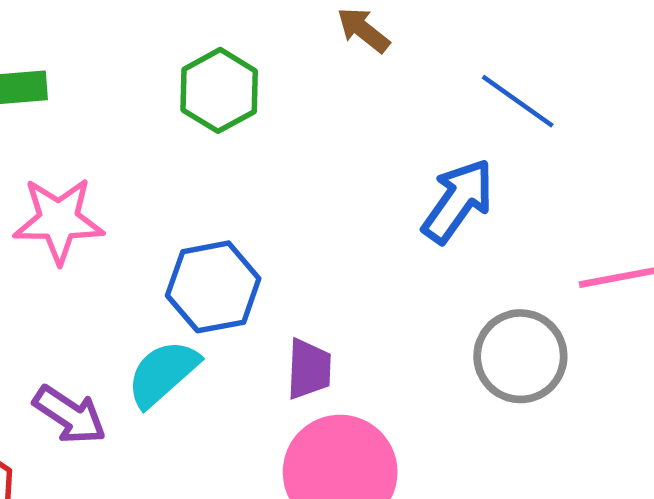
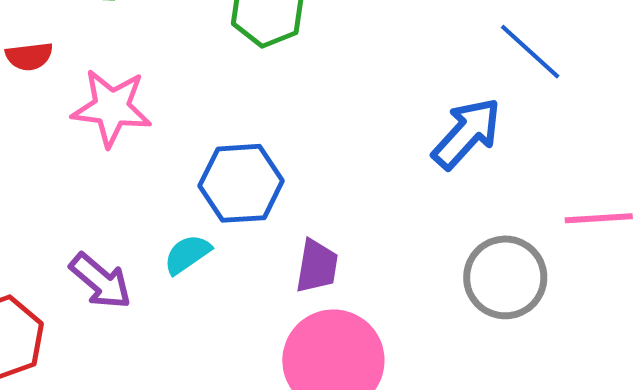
cyan semicircle: (163, 373) -> (187, 254), size x0.7

